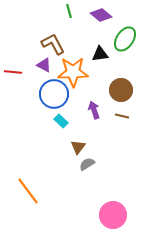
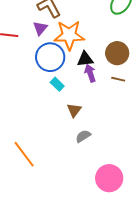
black triangle: (100, 54) -> (85, 59), moved
purple triangle: (44, 65) -> (40, 28), turned 42
gray semicircle: (87, 164) -> (83, 136), moved

